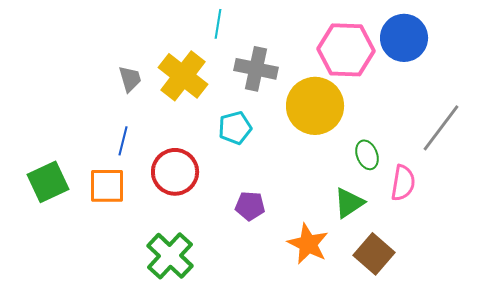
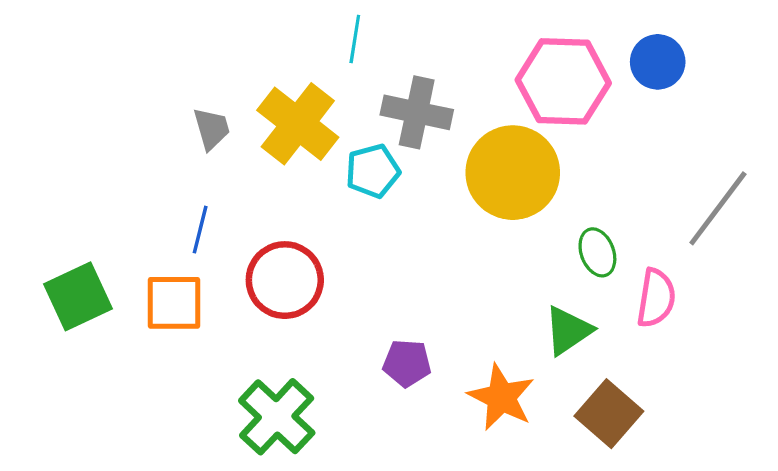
blue circle: (404, 38) -> (658, 62), size x0.7
cyan pentagon: (235, 128) -> (373, 171), moved
purple pentagon: (250, 206) -> (407, 363), moved

